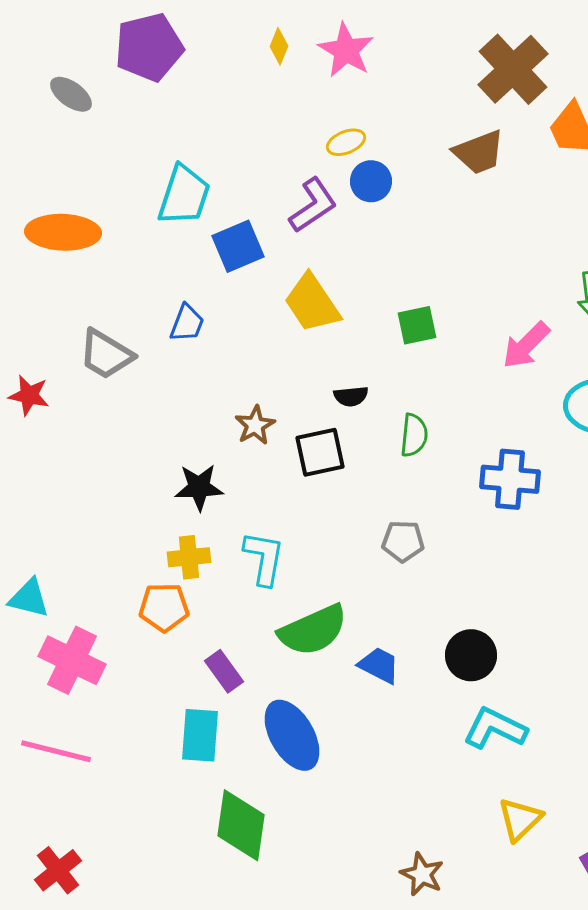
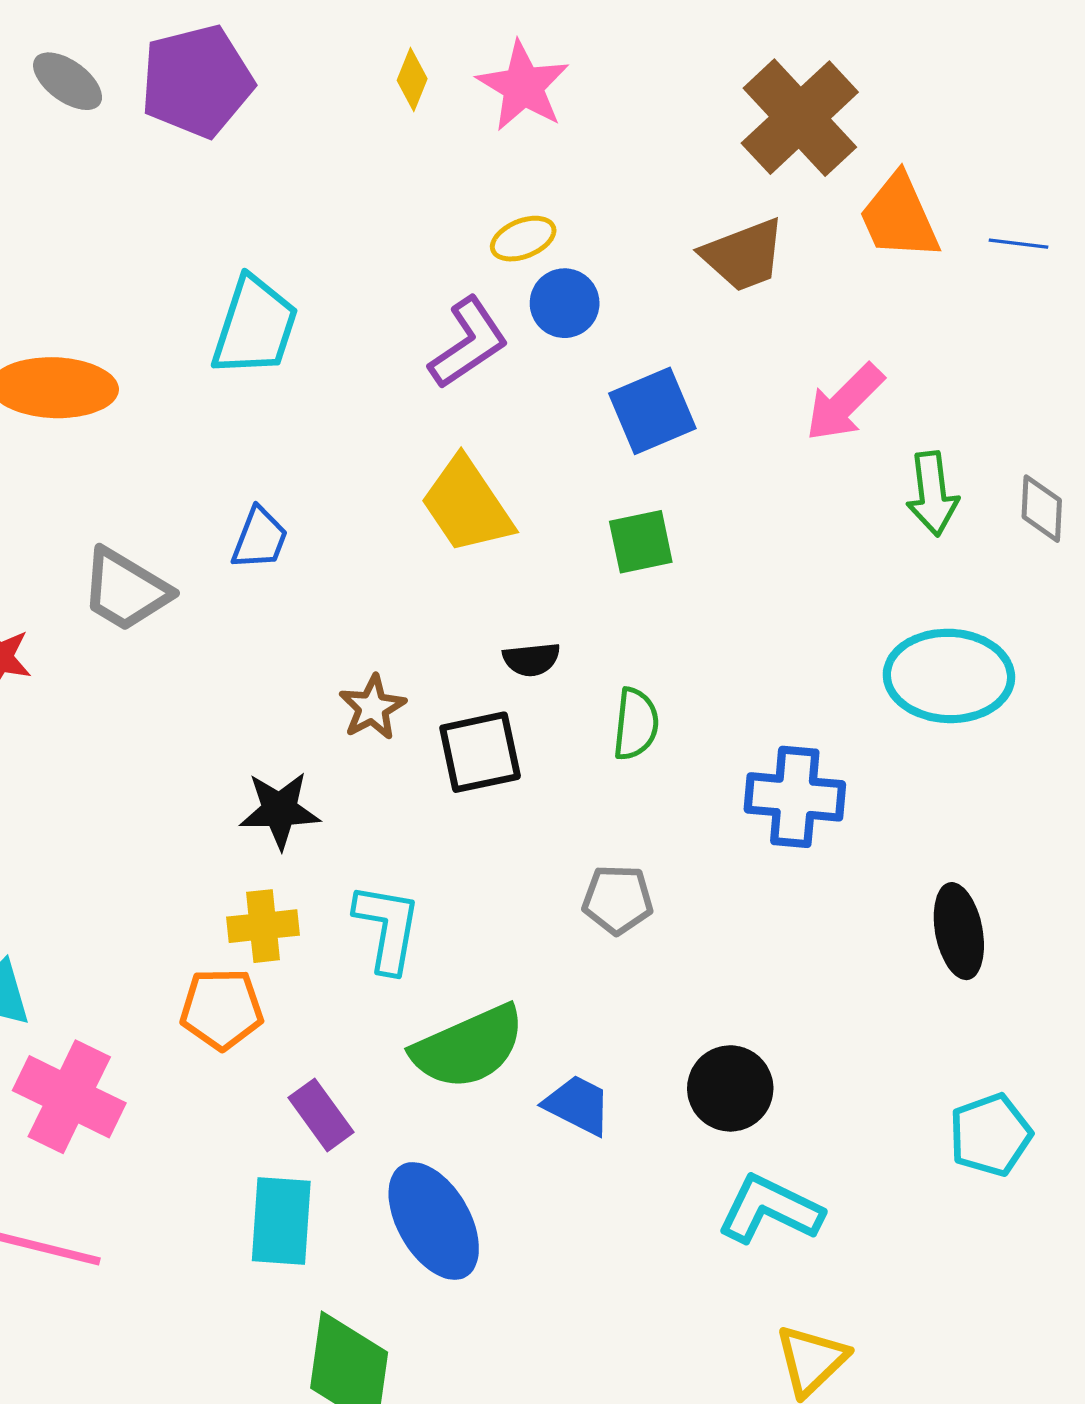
gray ellipse: (71, 94) -> (68, 81), moved
blue square: (238, 246) -> (652, 411), moved
pink arrow: (526, 345) -> (845, 403), moved

